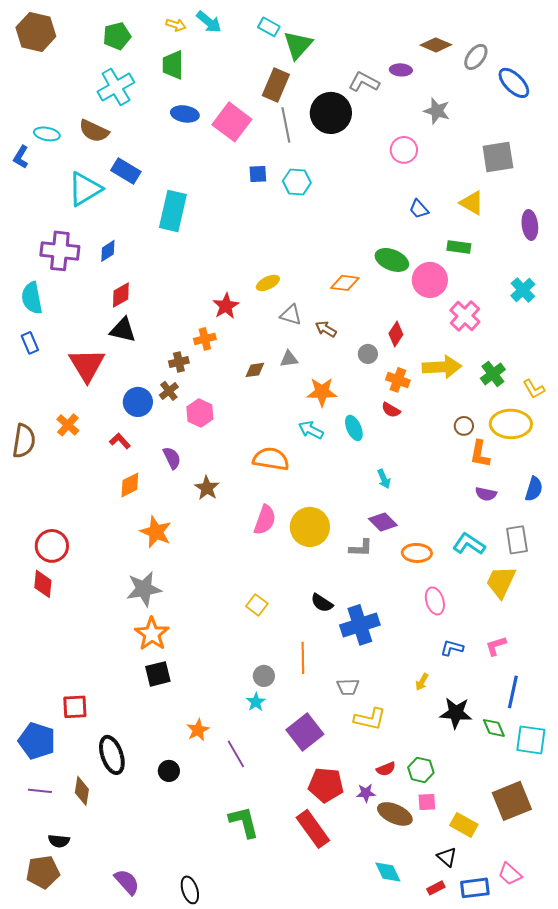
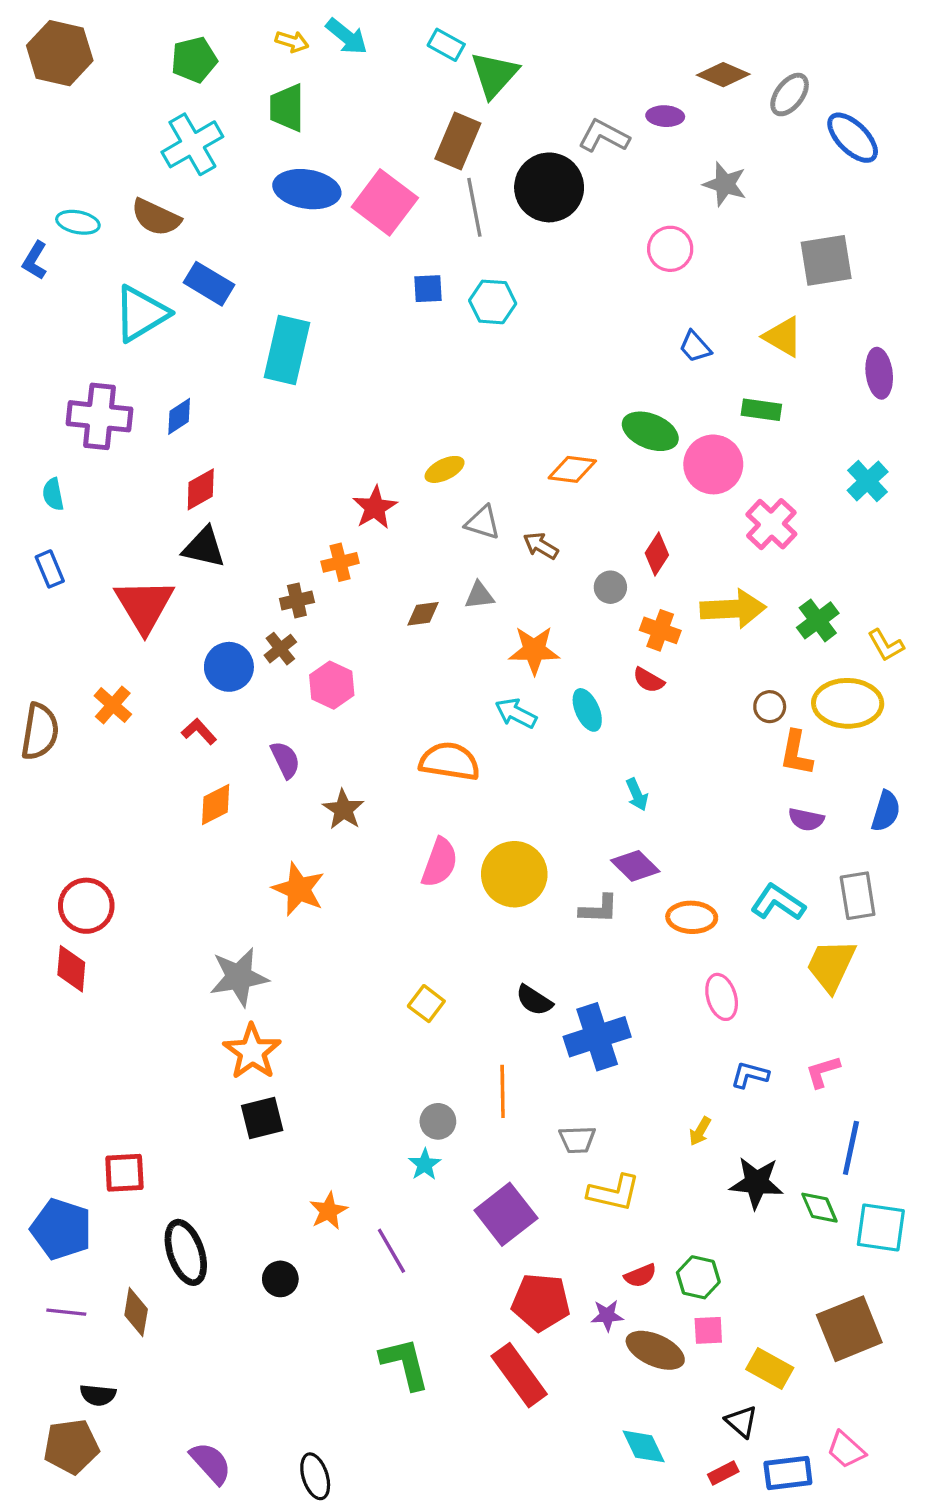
blue ellipse: (185, 114) -> (307, 189), size x1.4
cyan semicircle: (32, 298) -> (53, 494), size x0.6
orange star: (156, 532) -> (299, 889), moved

